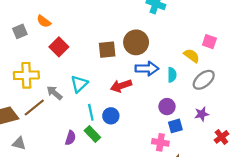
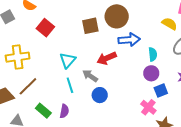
cyan semicircle: (172, 75) -> (153, 54), moved
gray arrow: (54, 93) -> (90, 76), moved
cyan line: (91, 112) -> (70, 85), moved
blue circle: (111, 116) -> (100, 95), moved
green rectangle: (92, 134) -> (43, 111), moved
pink cross: (160, 142) -> (148, 107), turned 35

